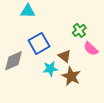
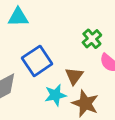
brown triangle: (65, 56) -> (74, 76), turned 32

